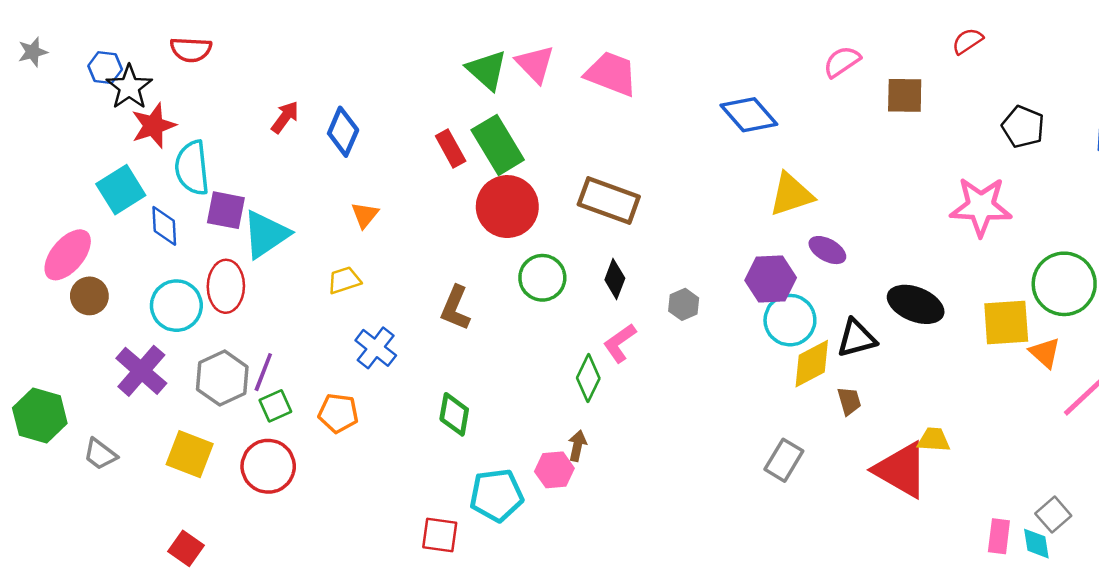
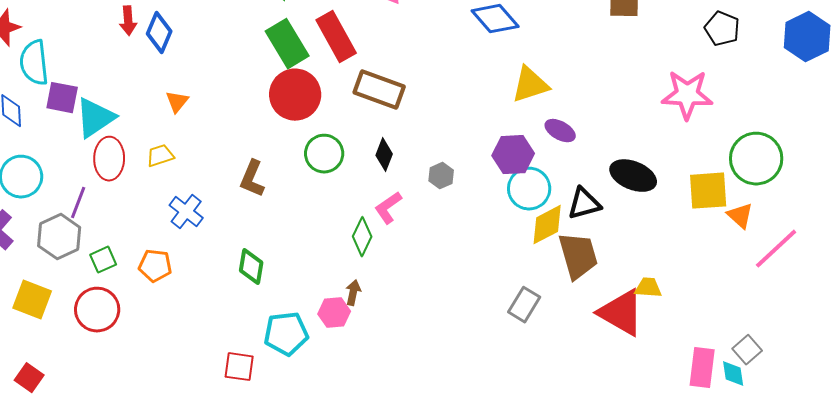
red arrow: (285, 117) -> (128, 21), moved, turned 140
red rectangle: (451, 149) -> (336, 37), moved, size x1.6
red ellipse: (226, 286) -> (109, 159), moved
purple line: (263, 372) -> (78, 203), moved
brown trapezoid: (849, 401) -> (578, 256), size x2.0
pink rectangle: (999, 536) -> (702, 368), size x1.4

